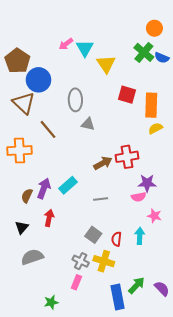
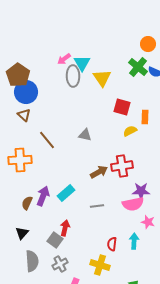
blue circle: (38, 80) -> (26, 92), moved
gray ellipse: (75, 100) -> (73, 76), moved
brown triangle: (24, 103) -> (24, 115), size x0.6
orange rectangle: (151, 105) -> (145, 117), size x0.6
yellow semicircle: (155, 128) -> (130, 131), moved
pink semicircle: (139, 197) -> (133, 204), size x1.5
red arrow: (49, 218) -> (65, 228), moved
gray square: (93, 235) -> (55, 240), moved
gray semicircle: (32, 257) -> (32, 261), turned 105
gray cross: (81, 261) -> (60, 264), moved, turned 35

